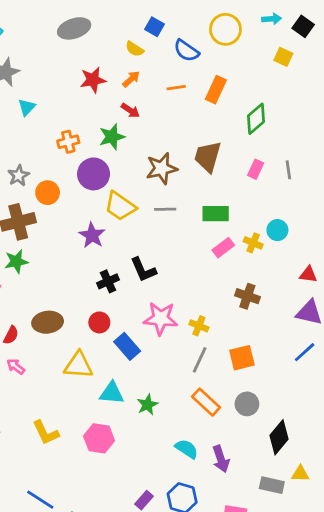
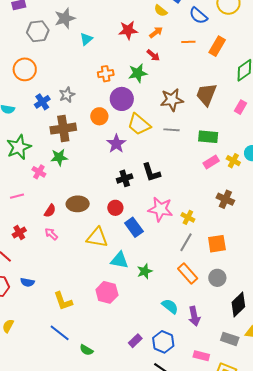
cyan triangle: (27, 107) -> (86, 39), moved
orange circle: (48, 193) -> (99, 116), moved
yellow L-shape: (46, 433) -> (63, 301), moved

